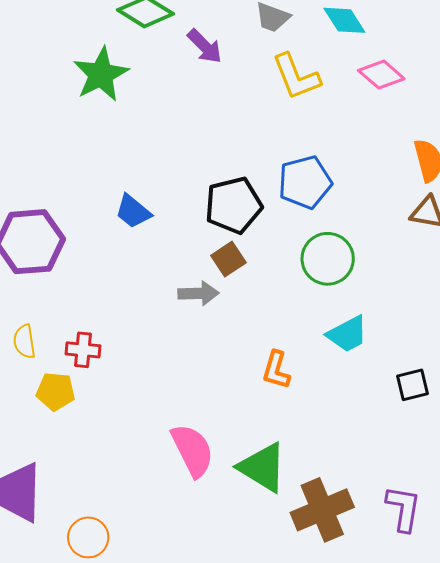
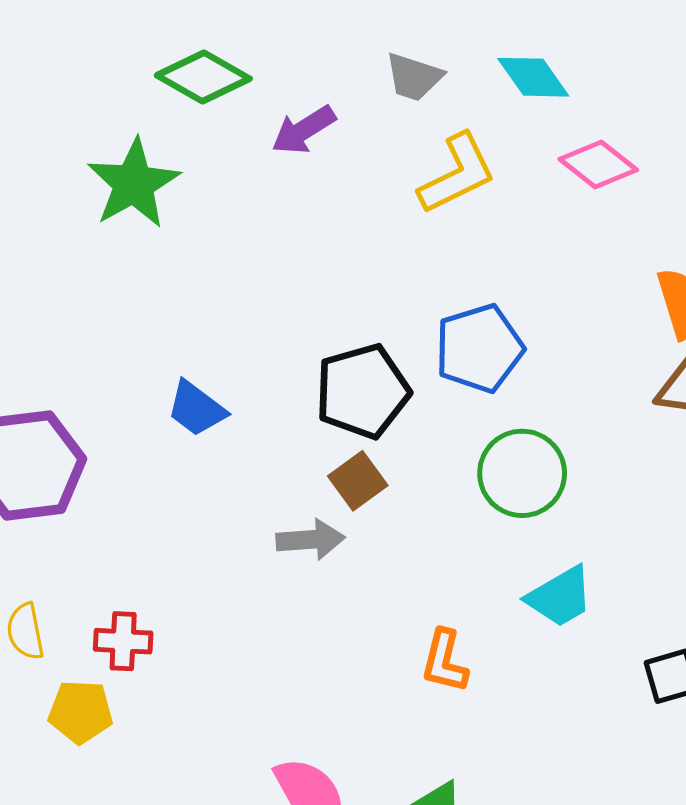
purple arrow: (205, 46) -> (304, 130), turned 105
yellow L-shape: (296, 77) -> (457, 174), turned -92

